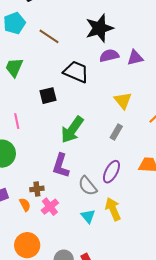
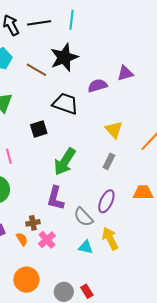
black star: (99, 28) -> (64, 57), moved
purple triangle: (135, 58) -> (125, 73), moved
cyan triangle: (88, 216) -> (86, 247), turned -35

